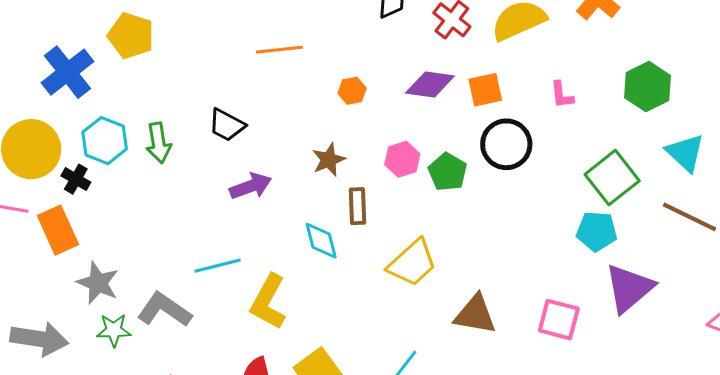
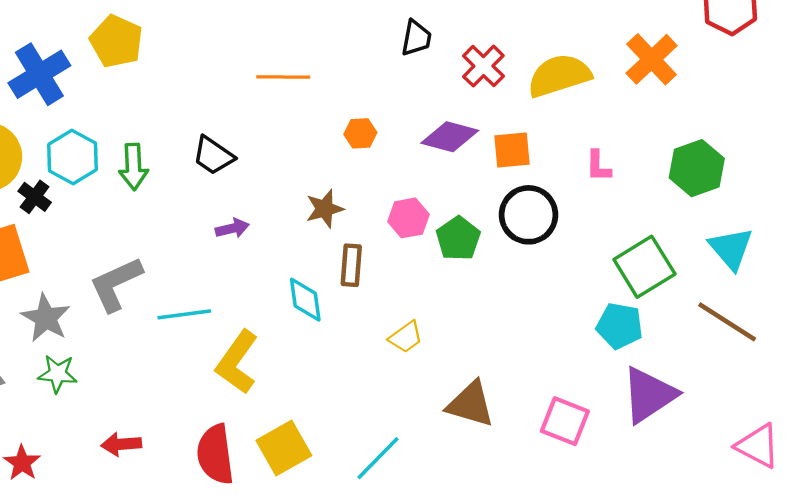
purple arrow: (251, 186) -> (232, 228), size x0.7
yellow trapezoid: (412, 263) -> (406, 337), size x0.6
gray L-shape: (164, 310) -> (116, 284), moved, turned -66

